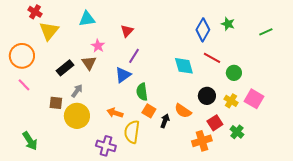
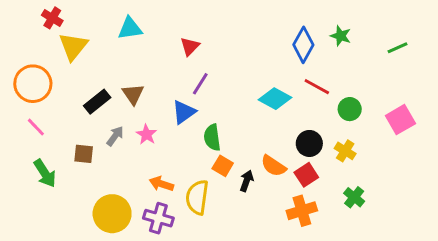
pink star: (98, 46) -> (146, 134), moved
cyan diamond: (184, 66) -> (275, 99), turned -45
pink square: (254, 99) -> (400, 120), moved, turned 30
orange arrow: (115, 113) -> (161, 184), moved
yellow circle: (77, 116) -> (112, 214), moved
red square: (215, 123) -> (306, 175), moved
green arrow: (30, 141) -> (45, 173), moved

